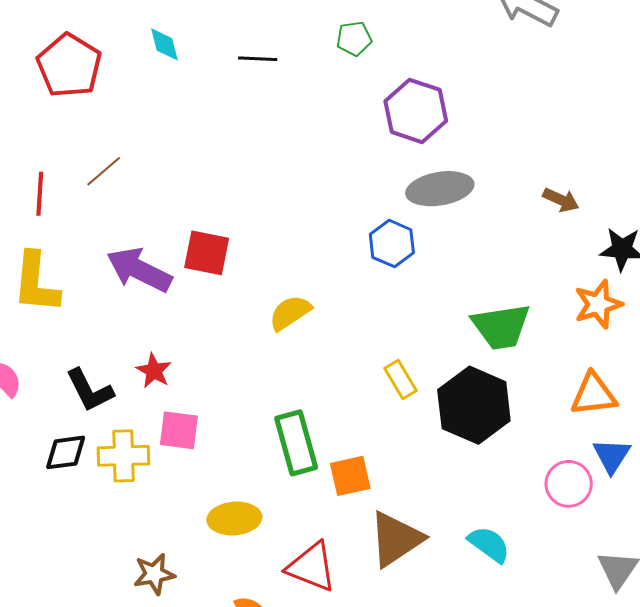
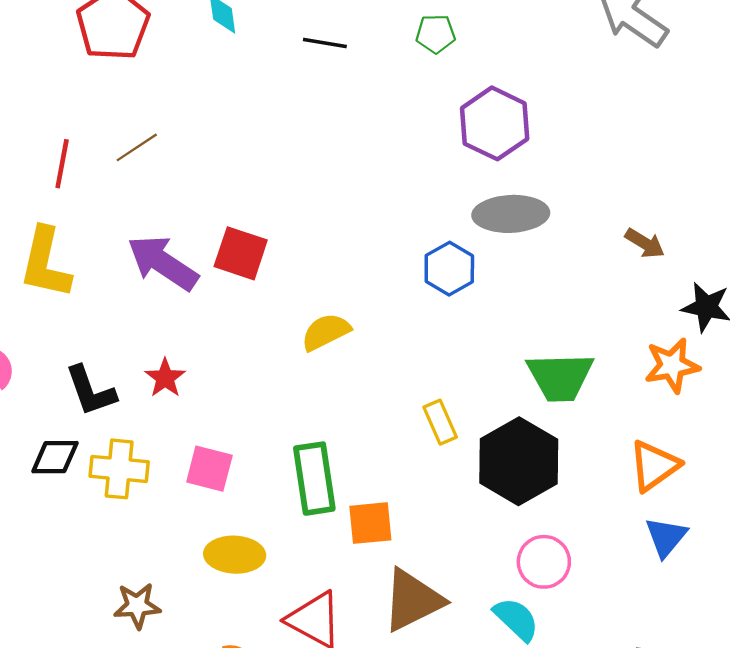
orange triangle: (594, 394) -> (654, 466), turned -36
pink square: (179, 430) -> (209, 469), moved
pink circle: (569, 484) -> (544, 562), moved

